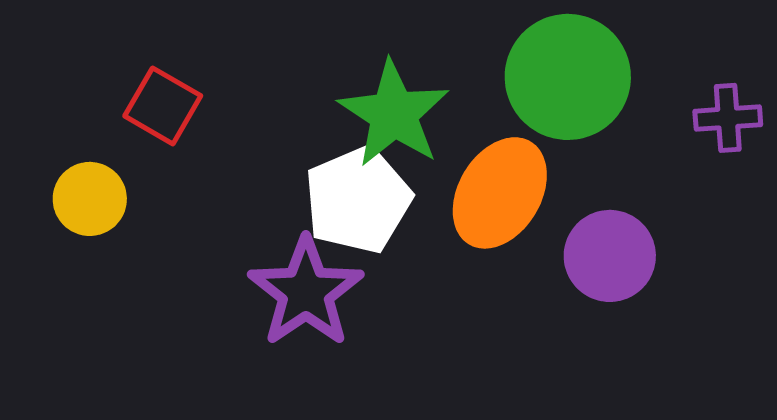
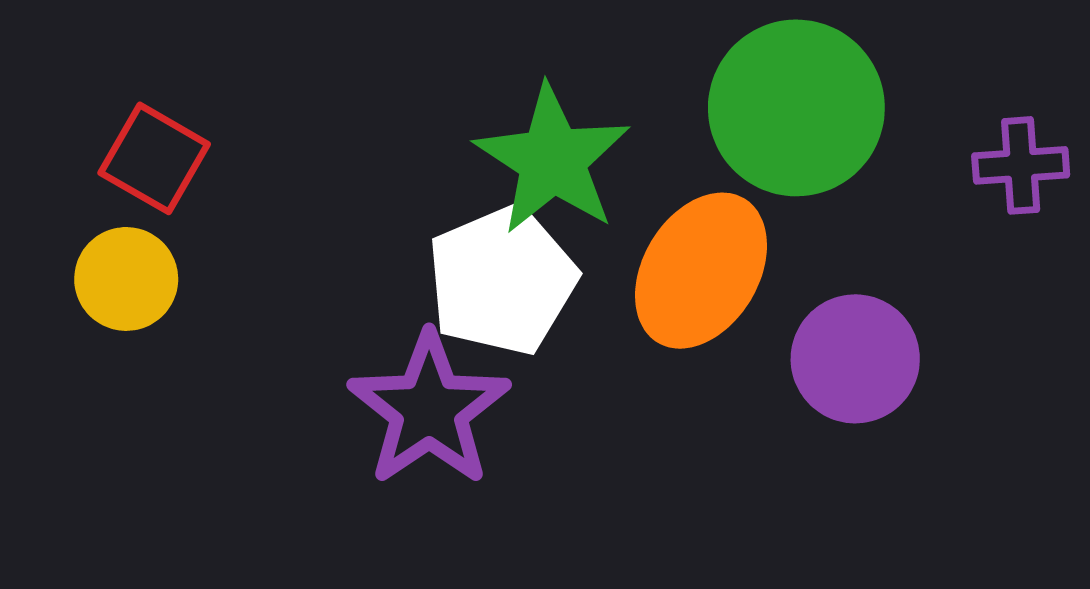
red square: (163, 106) -> (154, 158), moved

